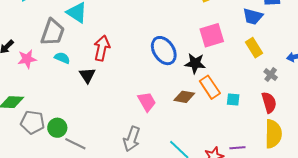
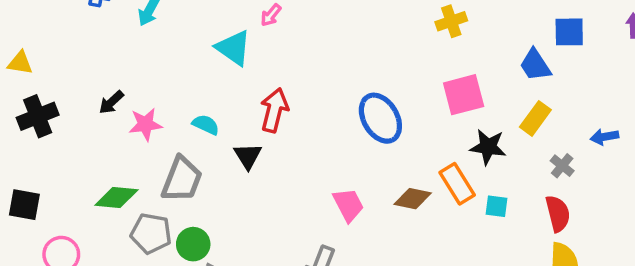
blue trapezoid: (253, 16) -> (535, 65), turned 40
gray trapezoid: (53, 32) -> (182, 179), moved
yellow rectangle: (254, 48) -> (535, 118), turned 66
black star: (195, 63) -> (488, 147), moved

